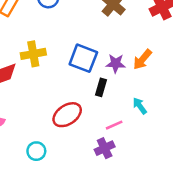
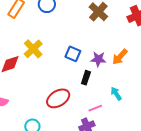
yellow cross: (33, 54) -> (33, 49), turned -36
blue square: (83, 58) -> (73, 54), size x0.7

